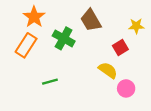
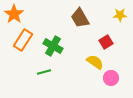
orange star: (34, 17) -> (14, 14), moved
yellow star: (136, 26) -> (120, 15), moved
green cross: (64, 38) -> (53, 46), moved

